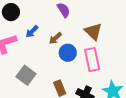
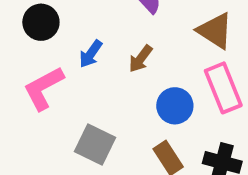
blue circle: (68, 53) -> (175, 106), moved

